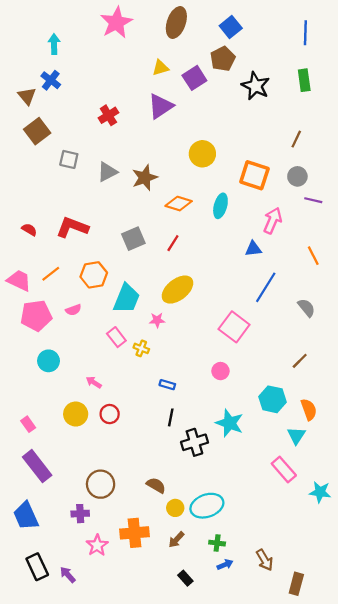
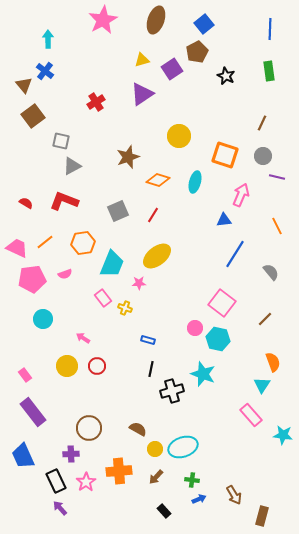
black star: (256, 86) -> (226, 76), size x0.7
gray triangle: (107, 172) -> (72, 166), moved
pink square: (234, 327) -> (222, 303), moved
cyan hexagon: (273, 399) -> (218, 339), moved
black rectangle: (37, 567) -> (56, 481), moved

